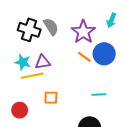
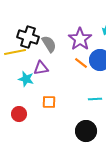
gray semicircle: (51, 27) -> (49, 44), moved
cyan star: (23, 62) -> (26, 79), moved
yellow line: (32, 76) -> (15, 52), moved

